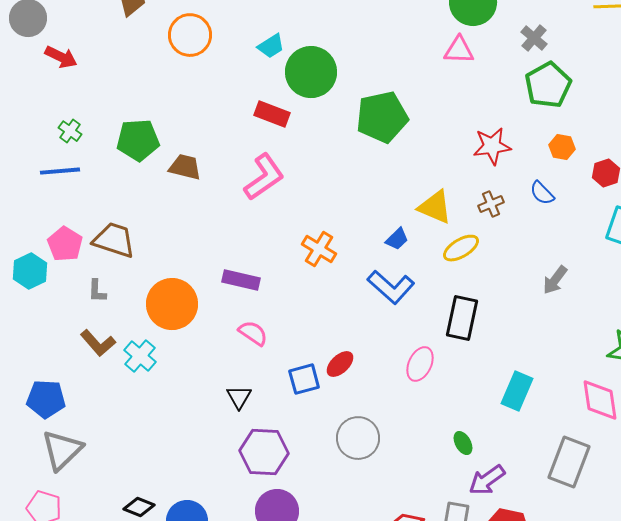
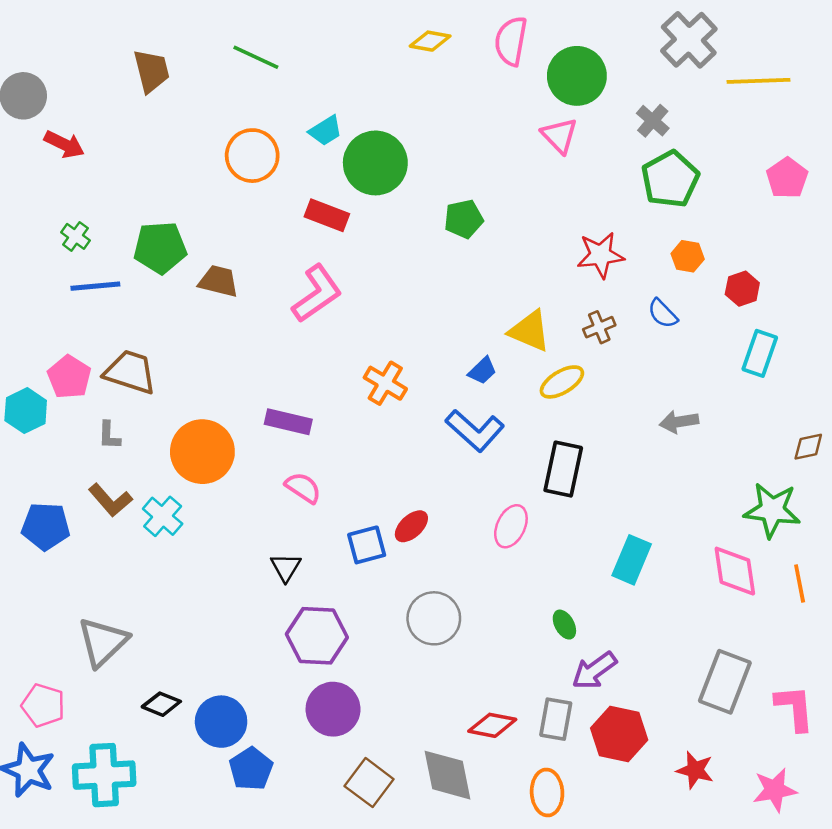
orange circle: (190, 35) -> (252, 156), moved
pink triangle: (459, 50) -> (559, 136), turned 44
green pentagon: (382, 117) -> (464, 219), size x0.6
blue line: (60, 171) -> (95, 286), moved
gray arrow: (555, 280) -> (679, 422), turned 44
blue pentagon: (46, 399) -> (46, 526), moved
gray triangle: (62, 450) -> (103, 642), moved
gray rectangle: (569, 462) -> (725, 682), moved

